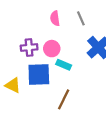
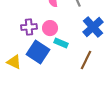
blue square: (39, 74) -> (38, 52), turned 35
brown line: (64, 99) -> (86, 60), moved

